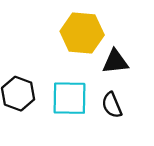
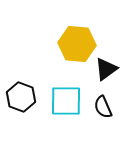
black triangle: (115, 62) -> (106, 69), turned -30

